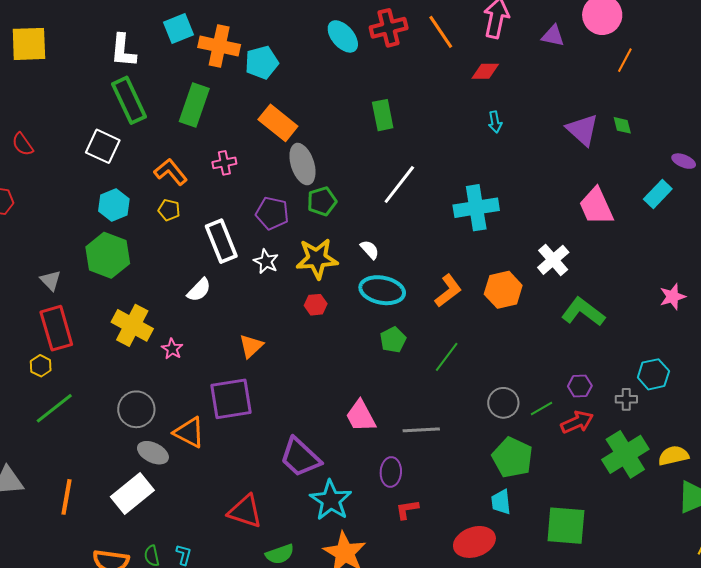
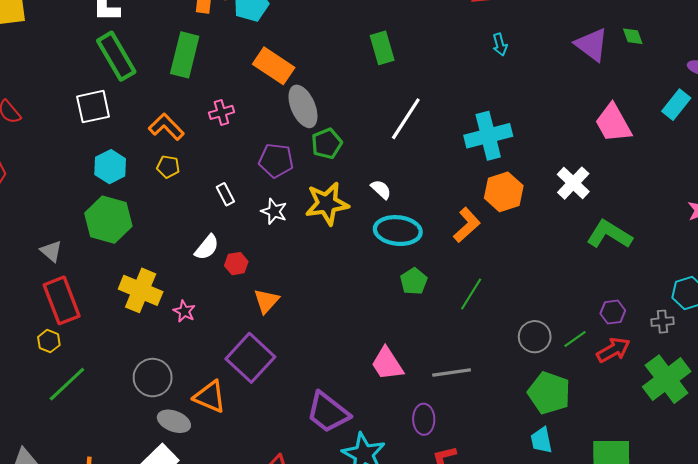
white square: (103, 146) -> (93, 107), turned -32
white rectangle: (221, 241) -> (225, 194), size x0.5
orange hexagon: (503, 290) -> (504, 192), moved
red hexagon: (316, 305) -> (236, 264), moved
purple square: (231, 399) -> (250, 358), turned -33

